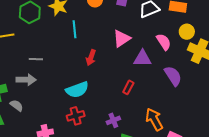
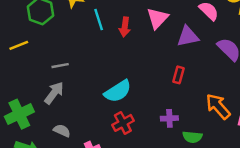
red arrow: (91, 58) -> (125, 27), moved
gray arrow: (26, 80) -> (54, 93), turned -42
gray semicircle: (17, 105) -> (62, 131), moved
purple cross: (113, 120) -> (169, 118), turned 32

